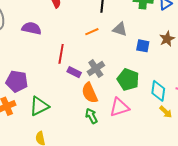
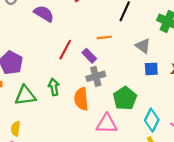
gray triangle: (120, 29) -> (143, 46), moved
blue square: (143, 46) -> (151, 69), turned -32
purple rectangle: (74, 72) -> (89, 56), moved
green arrow: (91, 116) -> (54, 87), moved

